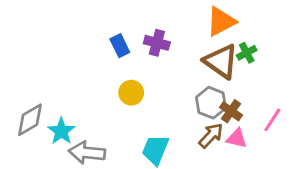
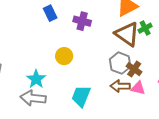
blue rectangle: (120, 46) -> (50, 13), moved
cyan star: (61, 131) -> (36, 79), moved
brown arrow: (211, 135) -> (120, 86), turned -132

